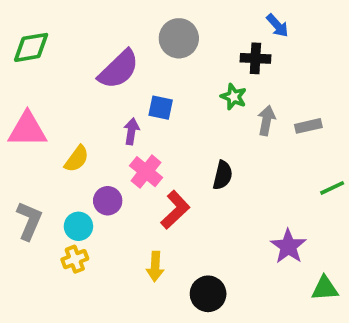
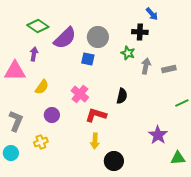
gray circle: (179, 38) -> (98, 37), moved
green diamond: (31, 47) -> (38, 26), moved, turned 45
purple arrow: (131, 131) -> (34, 54), moved
purple circle: (108, 201) -> (52, 115), moved
red L-shape: (175, 210) -> (96, 115), turned -120
cyan circle: (78, 226) -> (11, 153), moved
yellow arrow: (155, 266) -> (95, 141), moved

